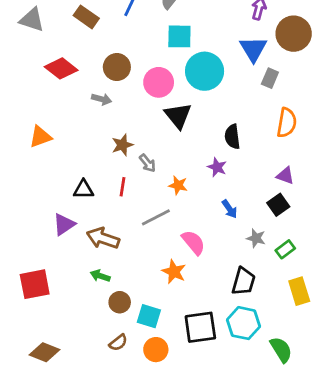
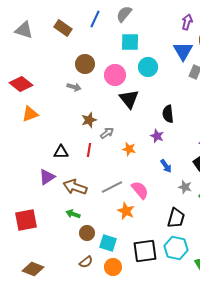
red diamond: (61, 68) -> (21, 84), moved
cyan circle: (205, 71) -> (148, 67), size x0.7
gray arrow: (147, 163) -> (107, 133), turned -88
gray line: (156, 217) -> (112, 187), moved

